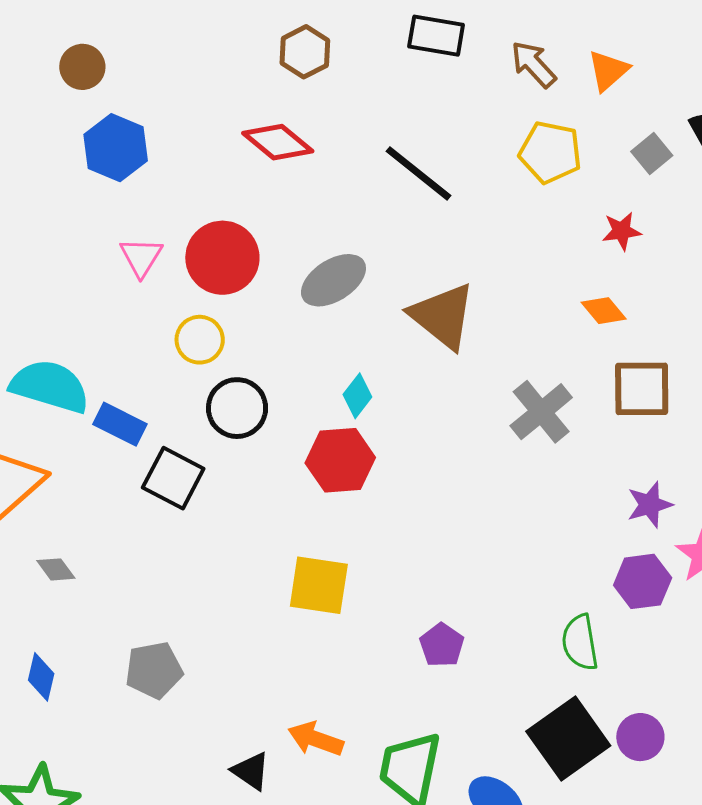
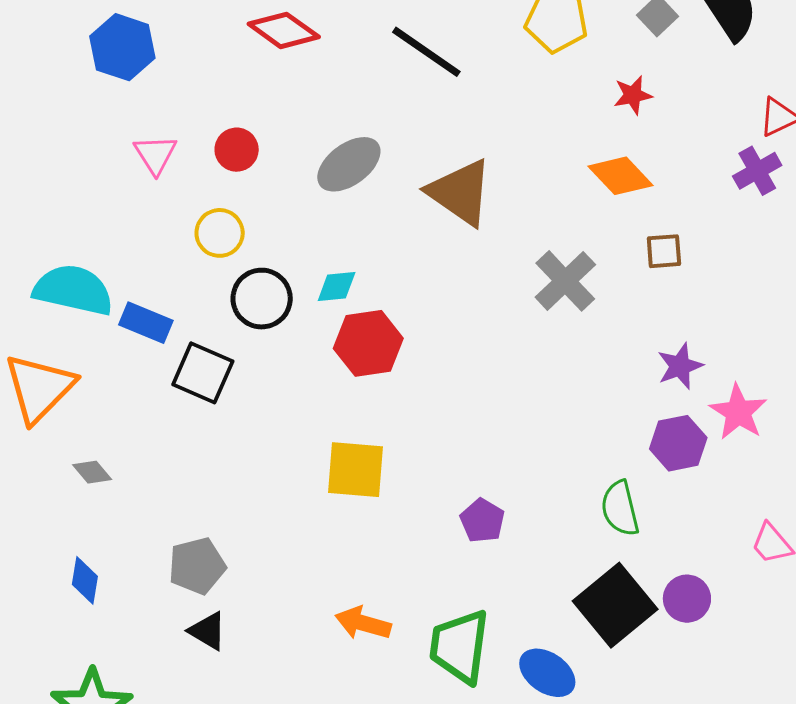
red circle: (222, 258) -> (237, 150), size x0.6
orange diamond: (604, 311) -> (620, 176), size x1.4
brown square: (642, 389) -> (664, 251), size x0.6
cyan diamond: (357, 396) -> (337, 286), moved, turned 51
black triangle: (251, 771) -> (208, 631), moved

